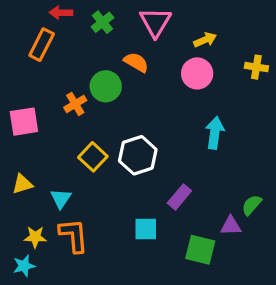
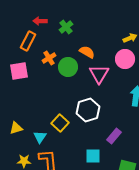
pink triangle: (155, 22) -> (99, 74), moved
orange cross: (75, 104) -> (49, 58), moved
pink square: (24, 122) -> (19, 71), moved
yellow square: (93, 157) -> (60, 123), moved

